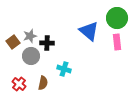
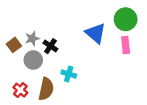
black cross: (47, 43) -> (50, 46), turned 32
brown semicircle: (43, 83) -> (46, 89), size x1.5

